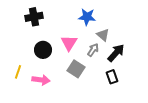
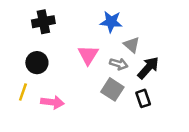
black circle: (43, 50) -> (37, 63), moved
gray arrow: (93, 50) -> (119, 64), turned 72
gray square: (76, 69) -> (112, 89), moved

